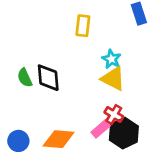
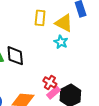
yellow triangle: (113, 79) -> (64, 23), moved
red cross: (114, 115) -> (50, 82), moved

